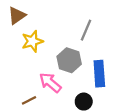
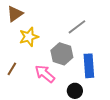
gray line: (86, 30) -> (77, 27), turned 30
brown line: (29, 100) -> (12, 69), moved, turned -32

